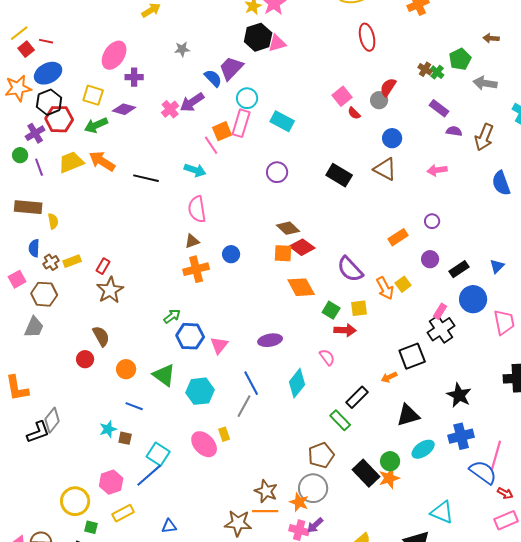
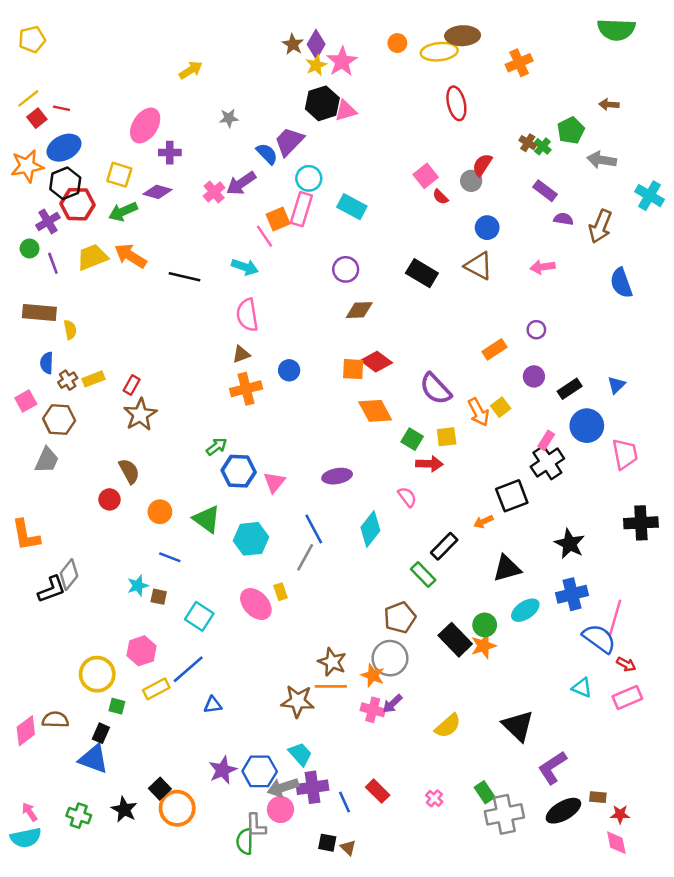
brown diamond: (288, 228) -> (359, 310), moved, turned -45
blue line: (149, 475) -> (188, 669), moved
cyan triangle: (442, 512) -> (582, 688), moved, size x0.7

